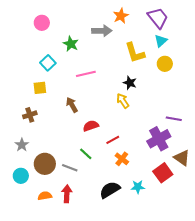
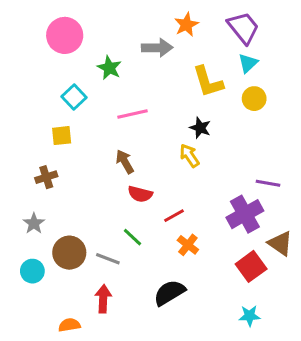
pink circle: (42, 23) -> (65, 35), size x1.5
brown arrow: (72, 105) -> (125, 162), moved
red semicircle: (91, 126) -> (140, 194), turned -147
cyan star: (138, 187) -> (250, 316), moved
orange semicircle: (45, 196) -> (69, 325), moved

